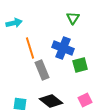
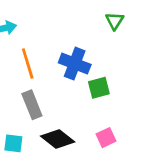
green triangle: (73, 18) -> (115, 21), moved
gray rectangle: (42, 70) -> (32, 105), moved

